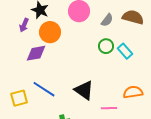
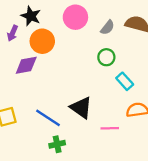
cyan rectangle: (125, 51) -> (125, 81), moved
blue line: (44, 89) -> (48, 118), moved

